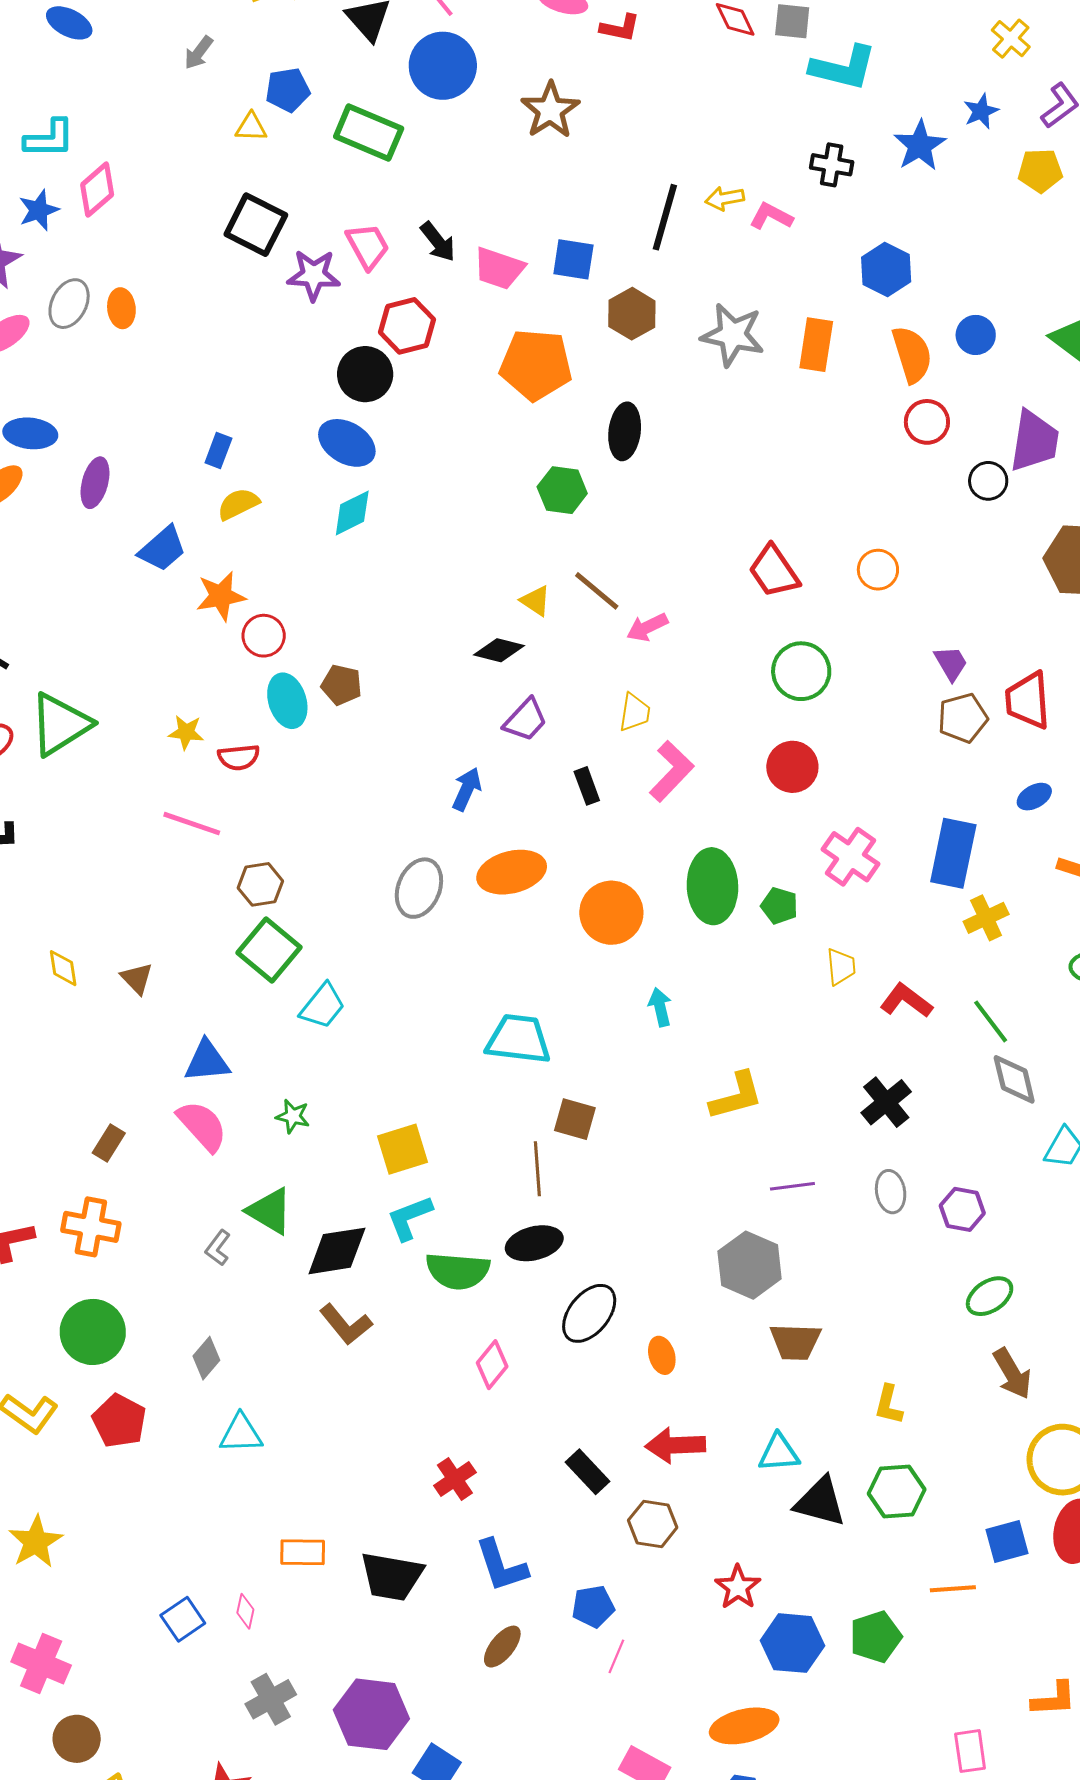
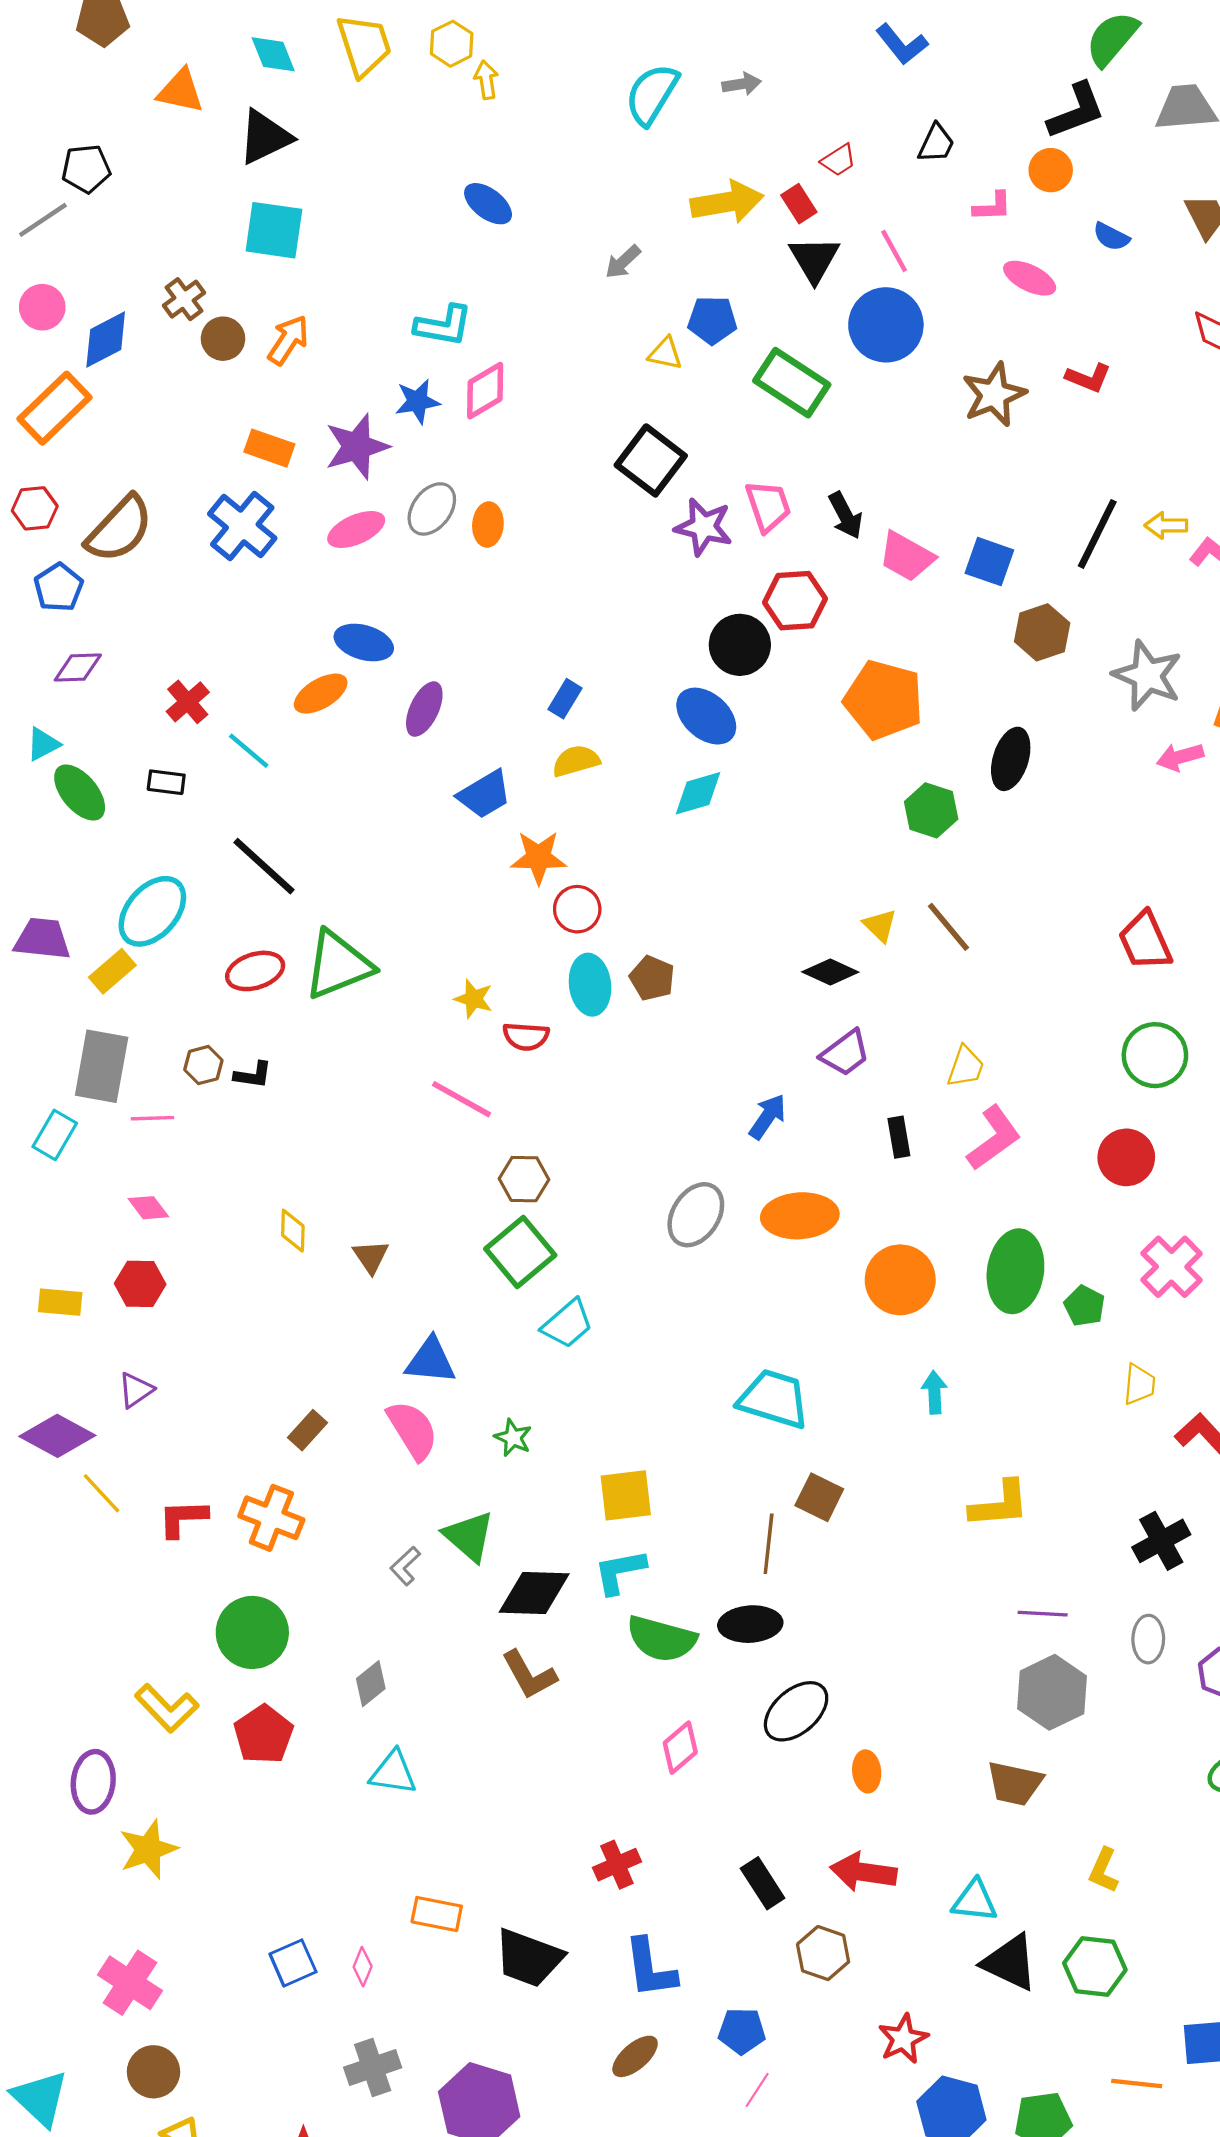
red L-shape: (620, 28) -> (1088, 378), moved
orange pentagon: (536, 365) -> (884, 700), moved
pink arrow: (647, 627) -> (1180, 757), moved
gray hexagon: (750, 1265) -> (1052, 1692), moved

